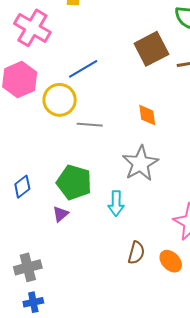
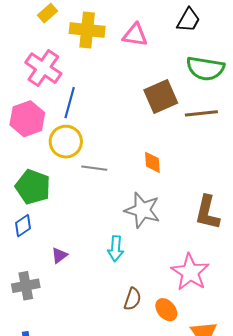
blue line: (83, 69) -> (70, 103), moved, turned -48
gray star: (140, 163) -> (142, 210), turned -30
green pentagon: (74, 182) -> (33, 187), moved
gray cross: (28, 267) -> (26, 286), moved

